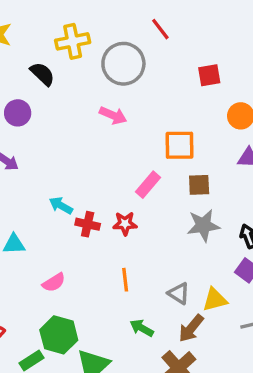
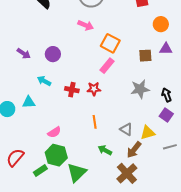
purple circle: (18, 113) -> (53, 54), moved
orange square: (180, 145) -> (110, 43), moved, turned 30
brown square: (199, 185) -> (145, 56), moved
cyan arrow: (61, 205) -> (44, 81), moved
pink semicircle: (54, 282) -> (54, 132), moved

